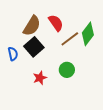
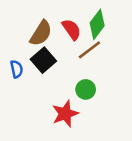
green diamond: (88, 34) -> (97, 24), moved
red star: (40, 78) -> (65, 114), moved, size x1.5

